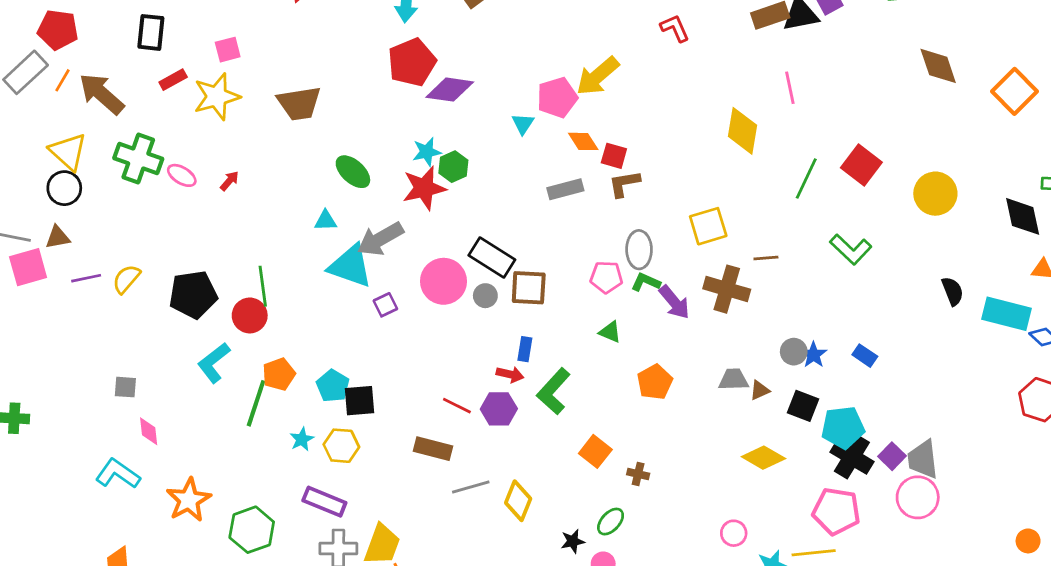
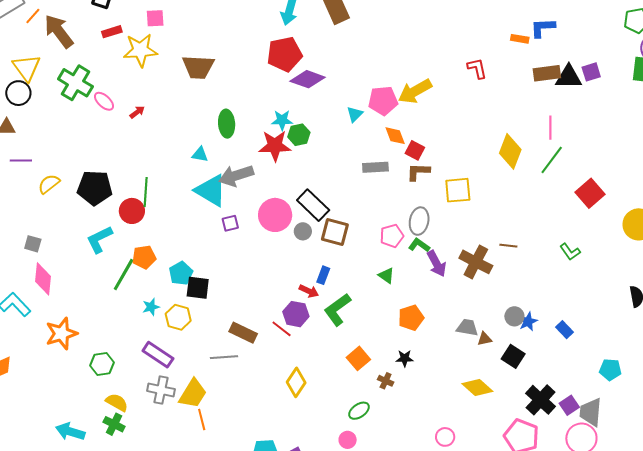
green ellipse: (353, 172) -> (227, 124), turned 32
green line: (806, 179) -> (552, 160), moved
yellow square: (708, 226) -> (458, 190), moved
green L-shape: (851, 249) -> (570, 252), size x0.7
pink pentagon: (606, 277) -> (392, 236), turned -30
yellow semicircle: (126, 279) -> (49, 184), moved
red line: (457, 406) -> (282, 329), moved
cyan pentagon: (843, 427) -> (610, 370), moved, size x0.7
pink diamond: (149, 431) -> (43, 279), size x1.5
gray line: (471, 487) -> (224, 357), moved
green hexagon: (252, 530) -> (102, 364), size x0.7
black star: (573, 541) -> (405, 358), moved

